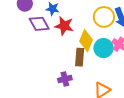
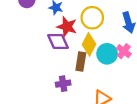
yellow circle: (104, 17) -> (92, 18), moved
purple diamond: (39, 24) -> (58, 42), moved

